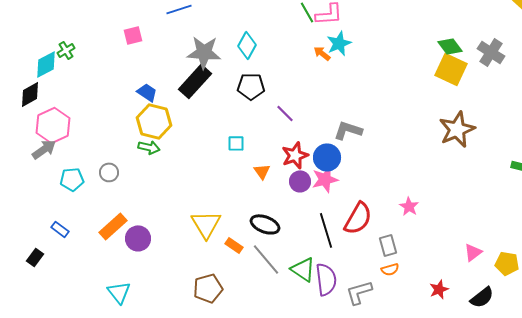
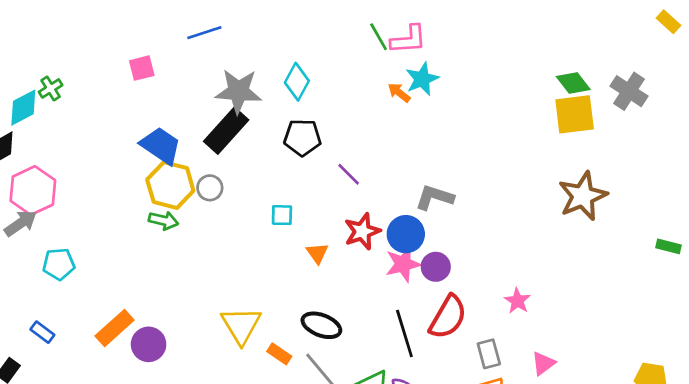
yellow square: (451, 69) -> (575, 114), turned -32
blue trapezoid: (147, 92) -> (161, 146), size x1.5
gray circle: (109, 172) -> (210, 188), moved
purple circle: (300, 181) -> (436, 267), moved
pink triangle: (473, 252) -> (543, 363), moved

